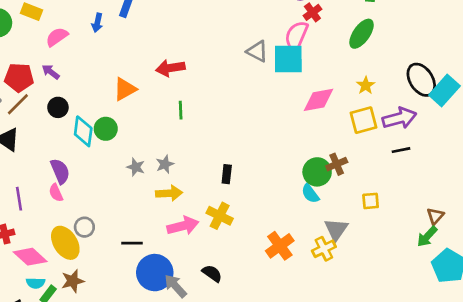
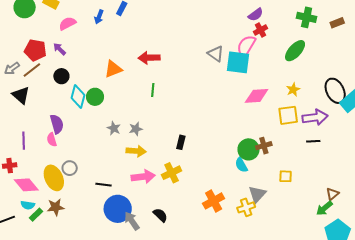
yellow cross: (220, 216) -> (172, 173), turned 30

